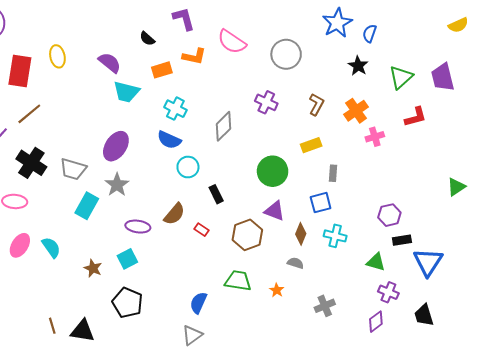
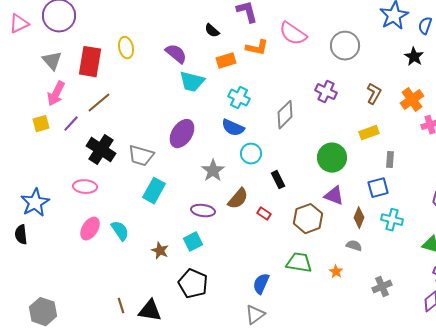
gray star: (117, 185) -> (213, 171), moved

